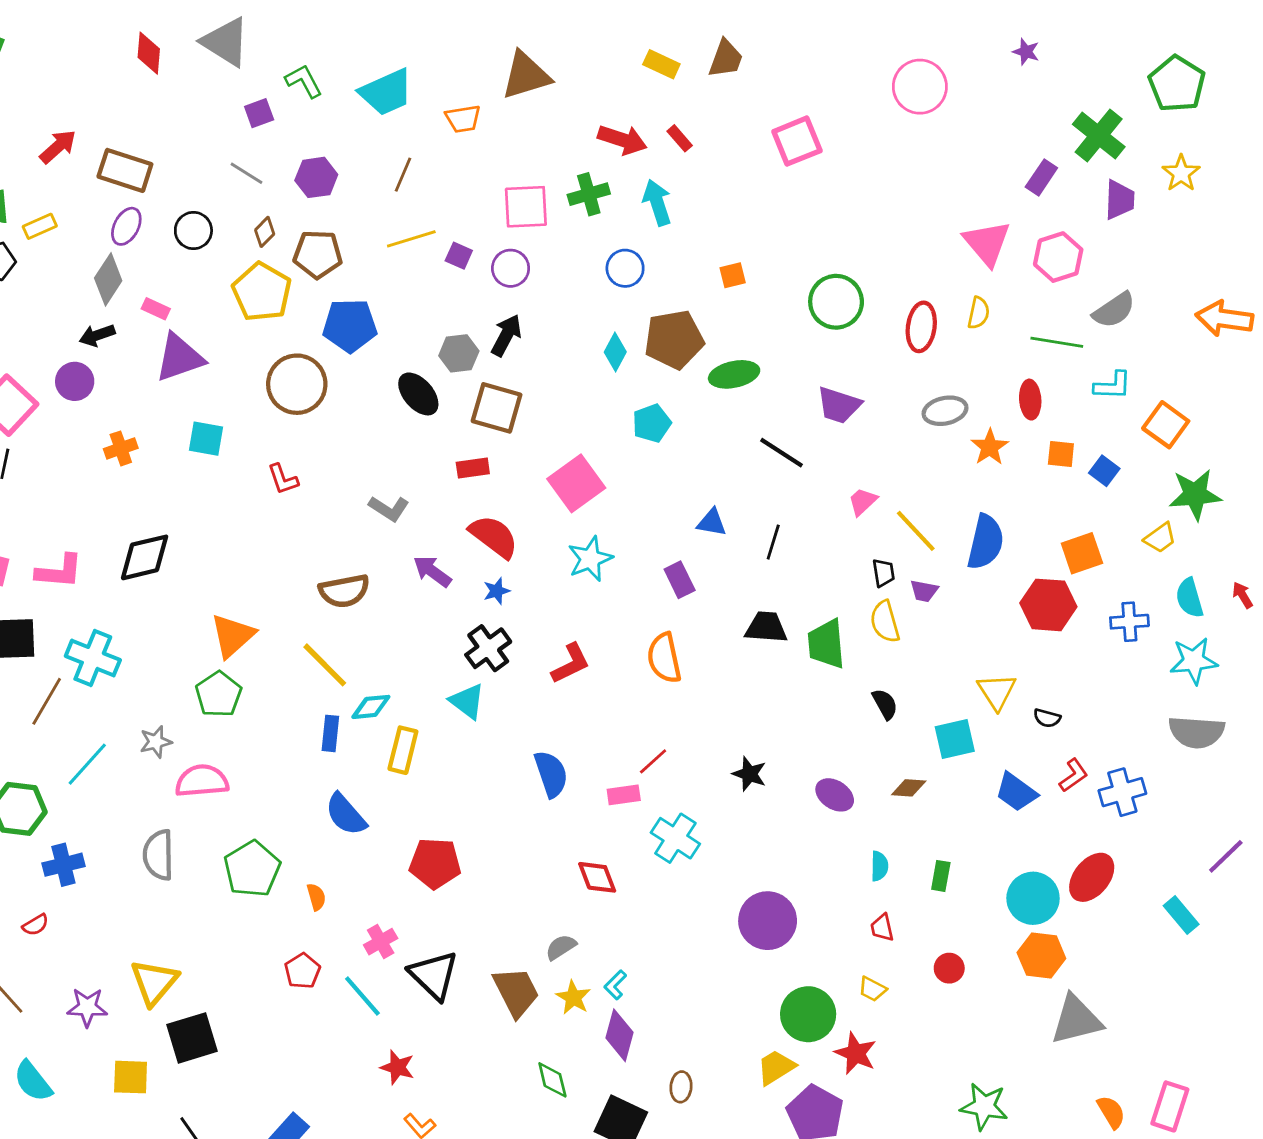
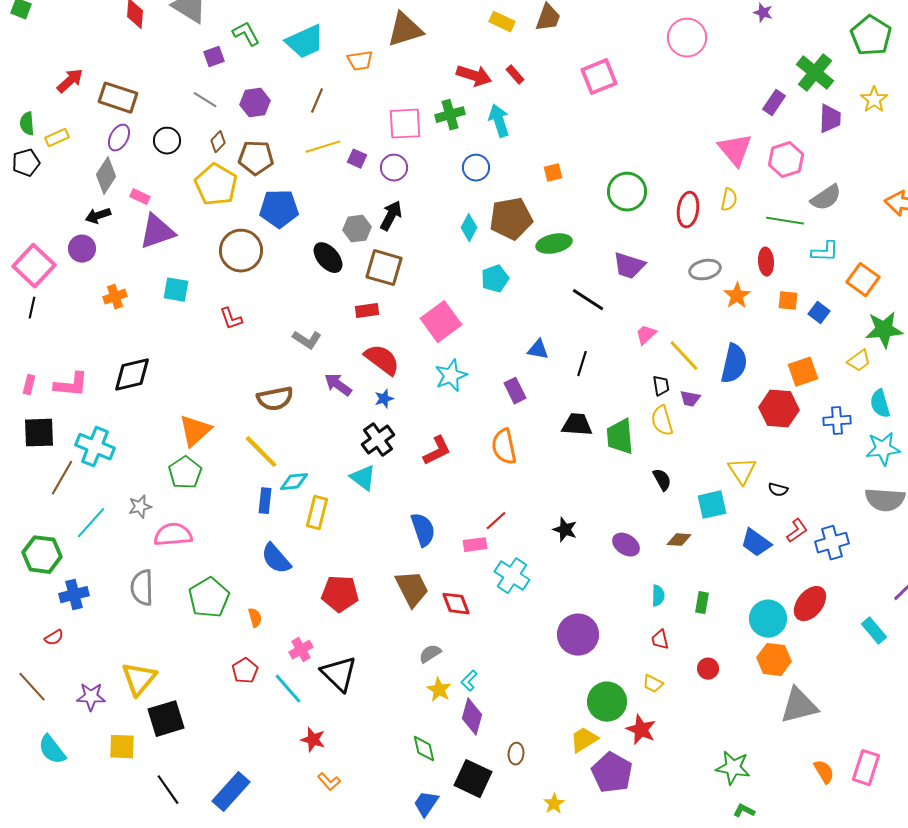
brown trapezoid: (516, 992) -> (412, 589), moved

